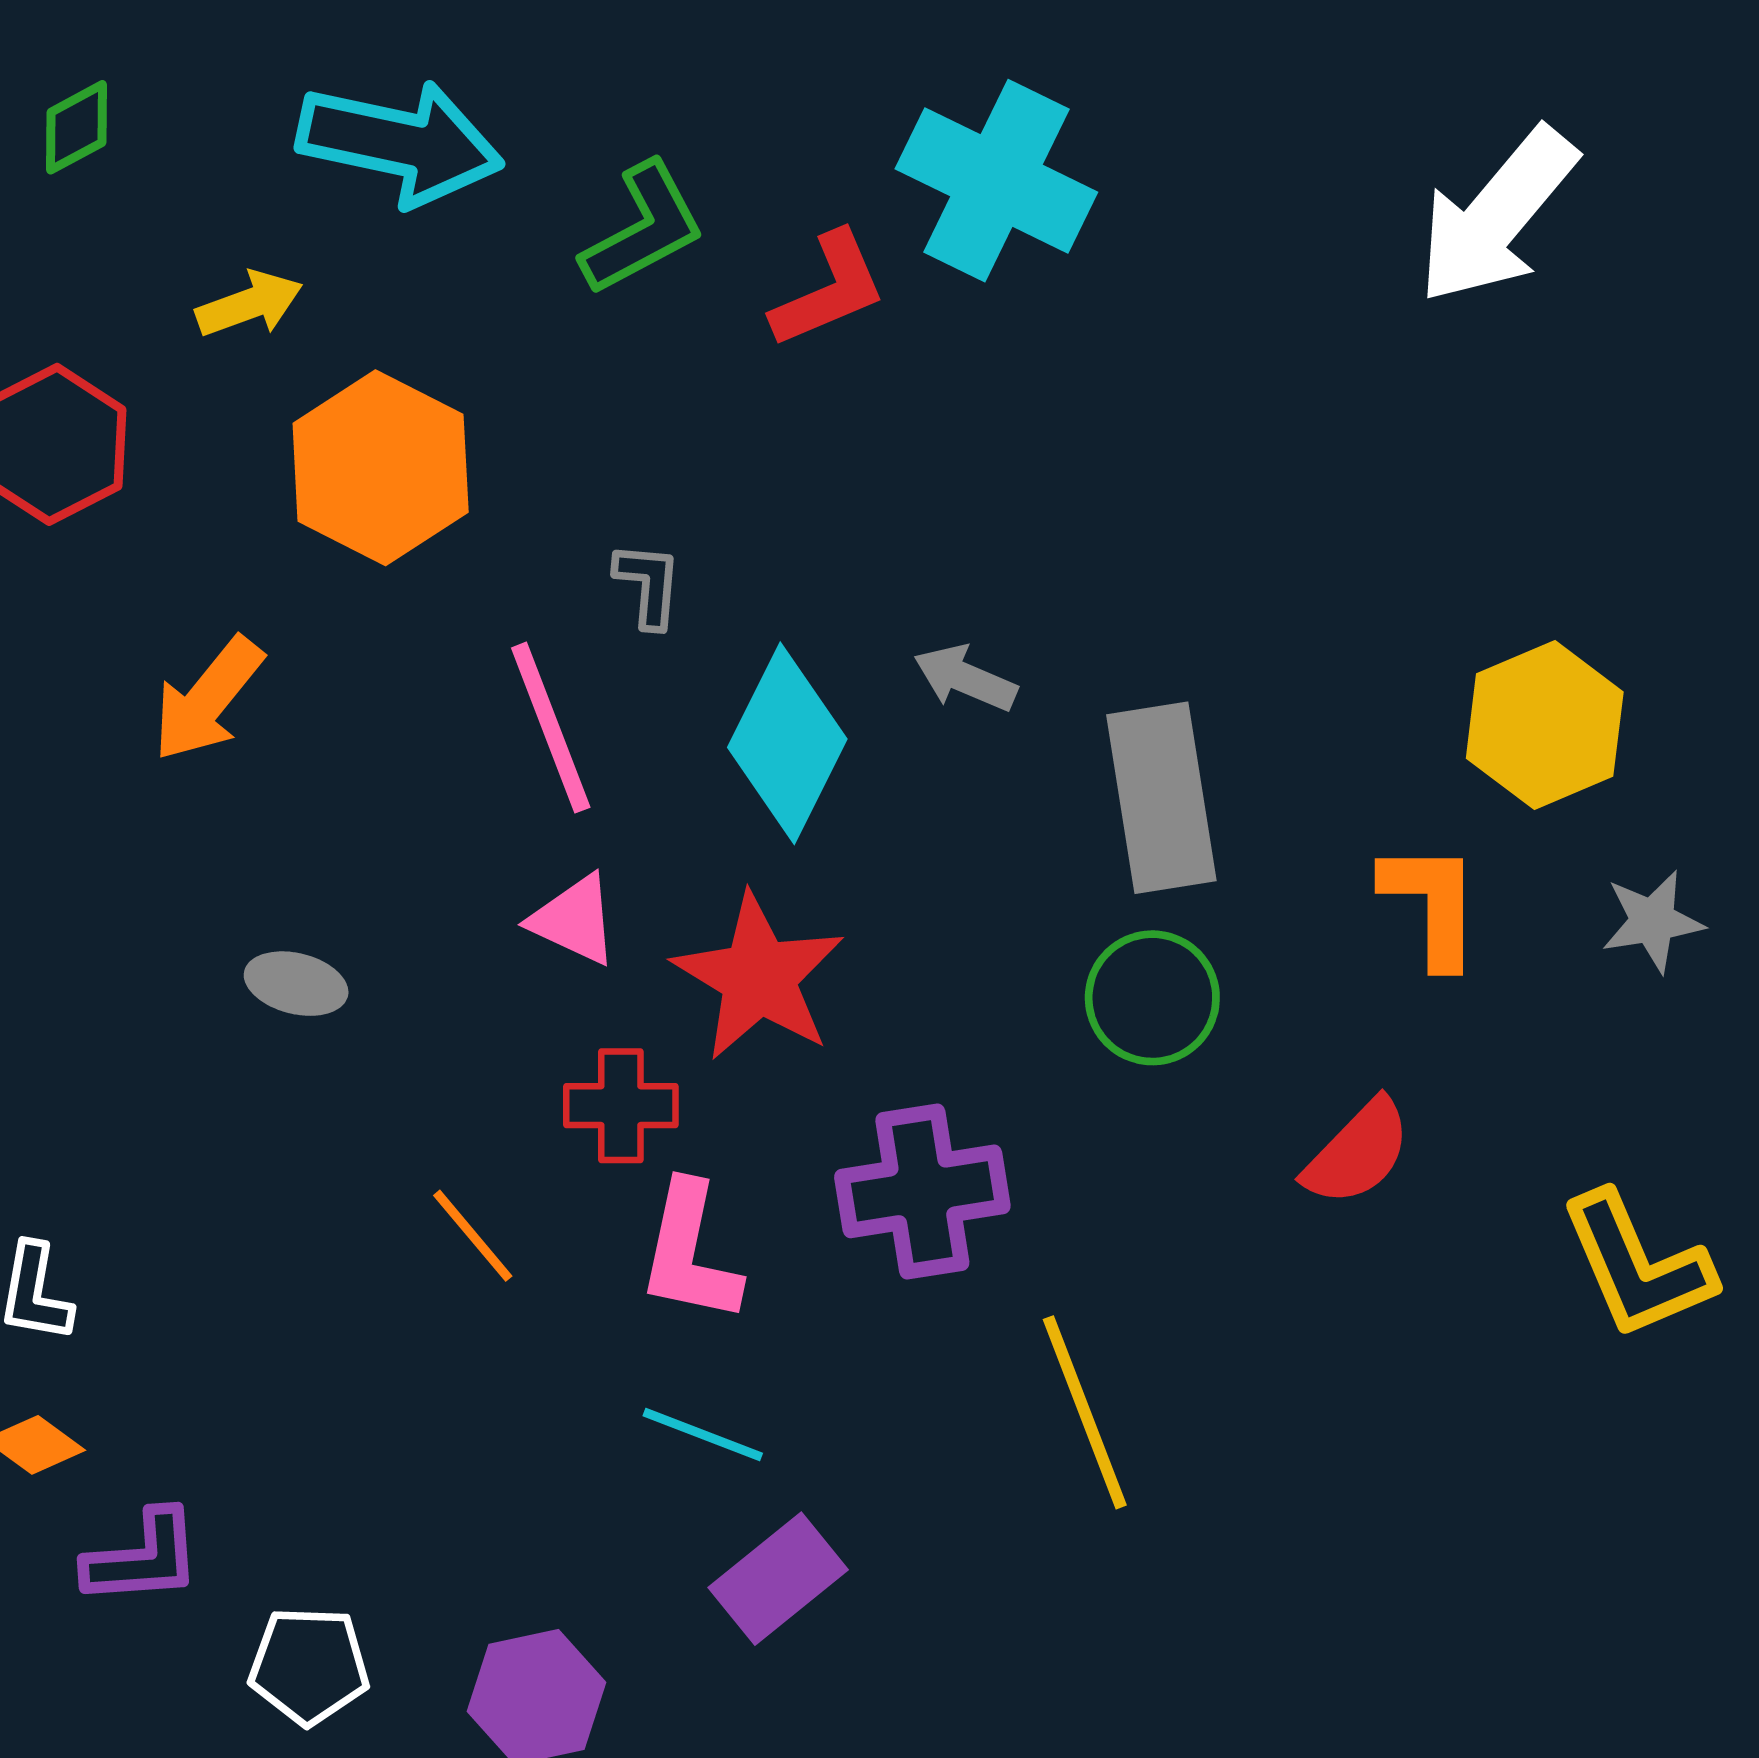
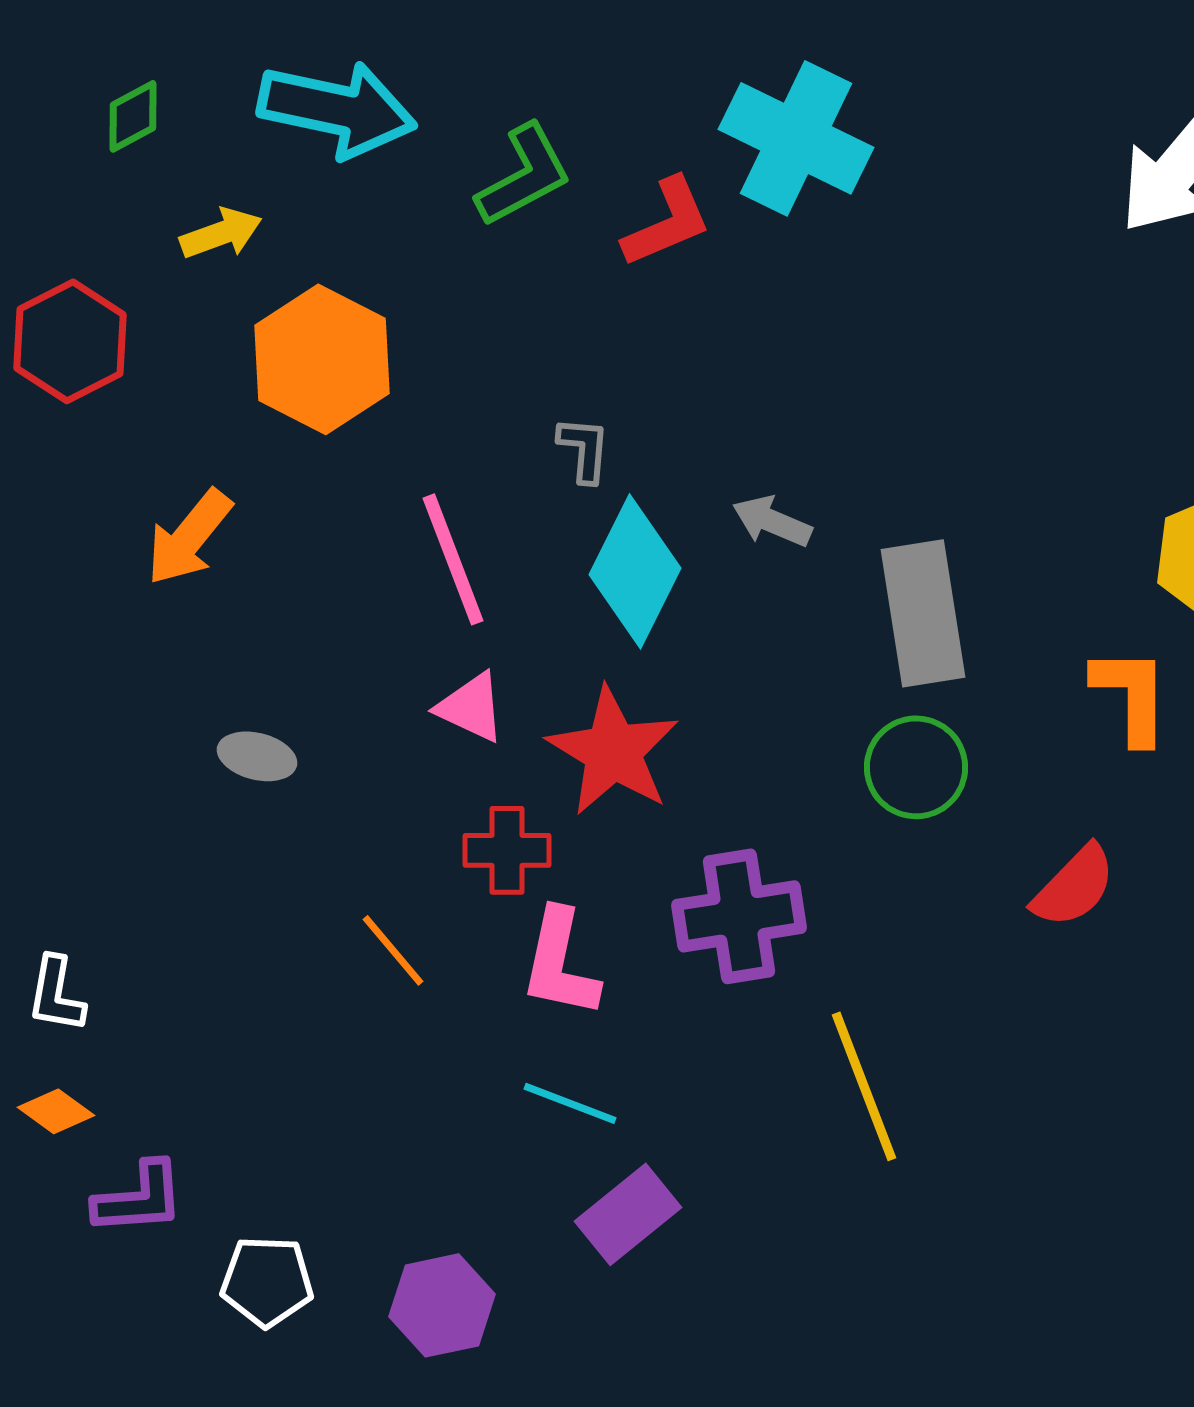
green diamond: (76, 127) -> (133, 116), moved
gray L-shape: (648, 585) -> (584, 449), moved

